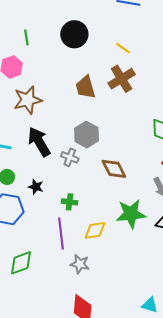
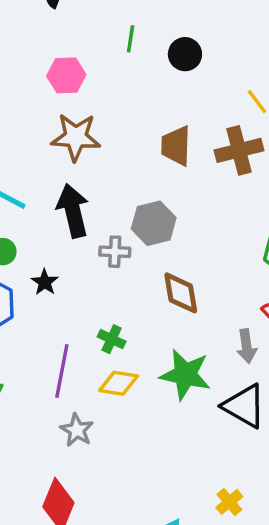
black circle: (74, 34) -> (185, 54), size x0.7
green line: (26, 37) -> (131, 39), moved
gray cross: (70, 157) -> (115, 252), turned -36
green cross: (69, 202) -> (112, 339), moved

